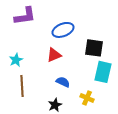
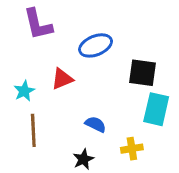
purple L-shape: (25, 16) -> (38, 24), turned 85
red triangle: (54, 55) -> (62, 79), moved
yellow cross: (87, 98) -> (132, 149), turned -32

